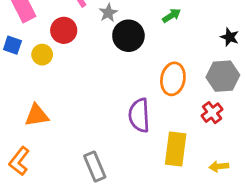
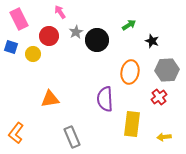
gray star: (108, 13) -> (76, 32), moved
black star: (230, 37) -> (152, 41), moved
orange triangle: (37, 115) -> (50, 99), moved

